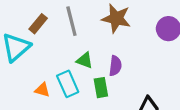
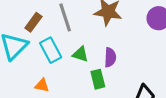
cyan rectangle: (68, 84) -> (51, 50), moved

